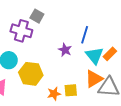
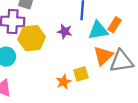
cyan triangle: (94, 56) -> (98, 30), turned -48
yellow hexagon: (31, 74) -> (32, 38), moved

